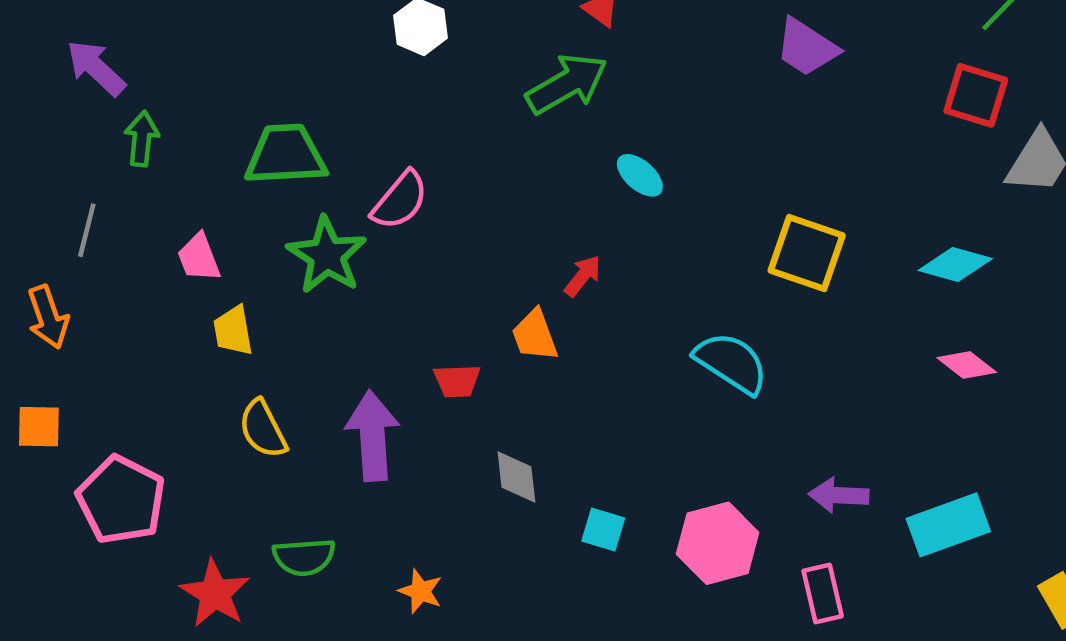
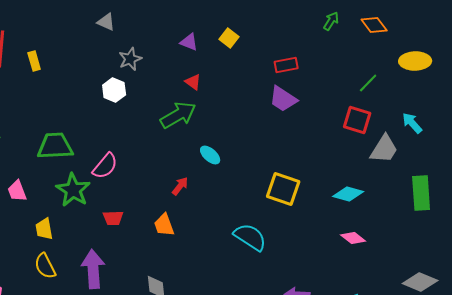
red arrow: (583, 276) -> (180, 186), moved
yellow trapezoid: (233, 331) -> (44, 229), moved
red trapezoid: (457, 381) -> (113, 218), moved

